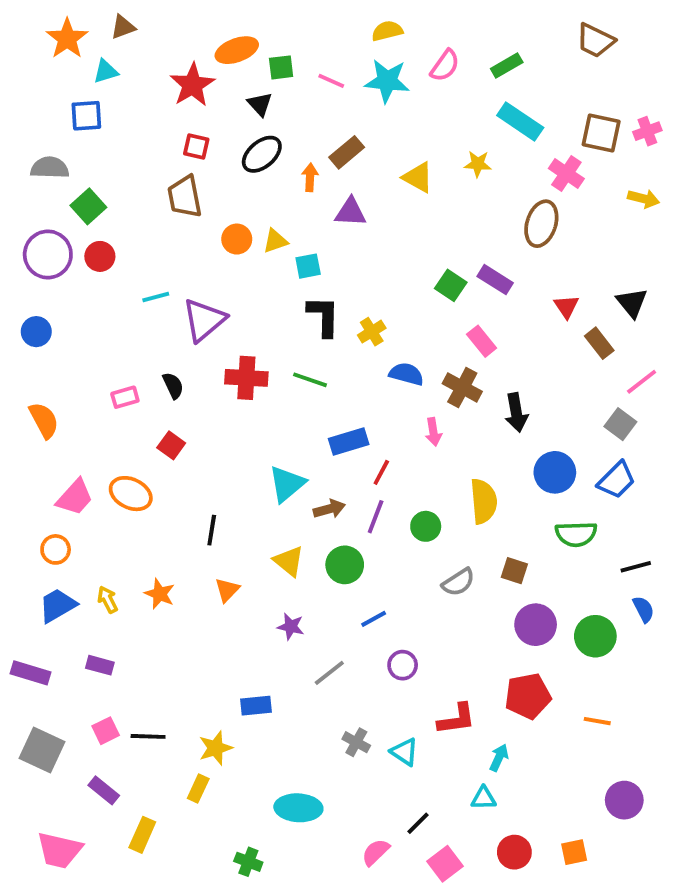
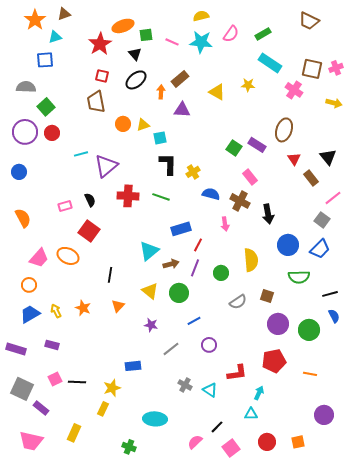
brown ellipse: (541, 224) -> (284, 130), moved
red square: (171, 445) -> (89, 231), size x1.5
purple rectangle: (104, 790) -> (41, 408), moved

